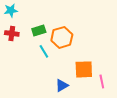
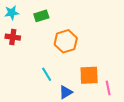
green rectangle: (39, 30) -> (41, 16), moved
cyan line: (44, 51) -> (47, 74), moved

